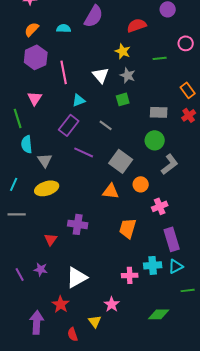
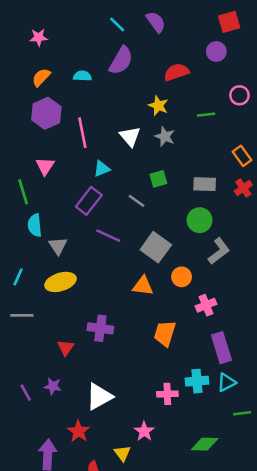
green square: (123, 99) -> (158, 179), moved

